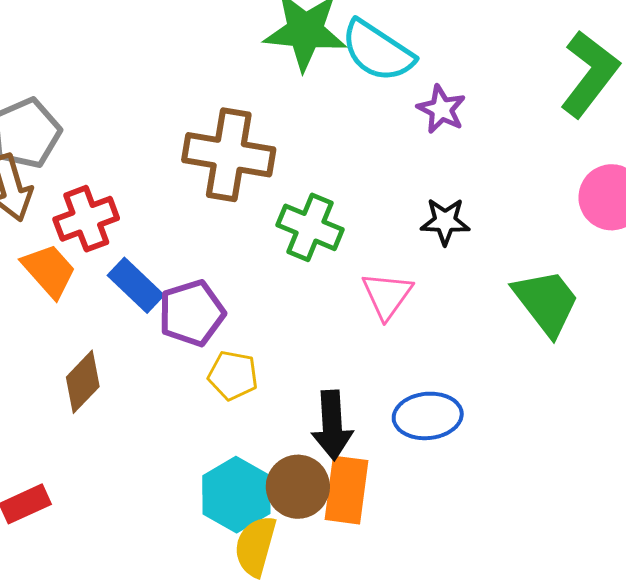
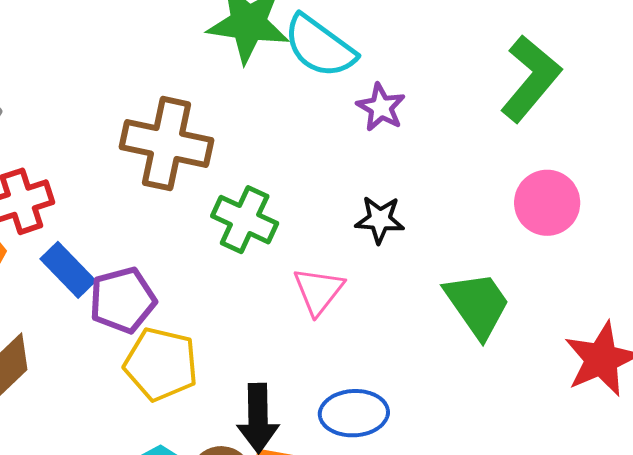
yellow pentagon: (233, 375) -> (161, 364), size x1.5

